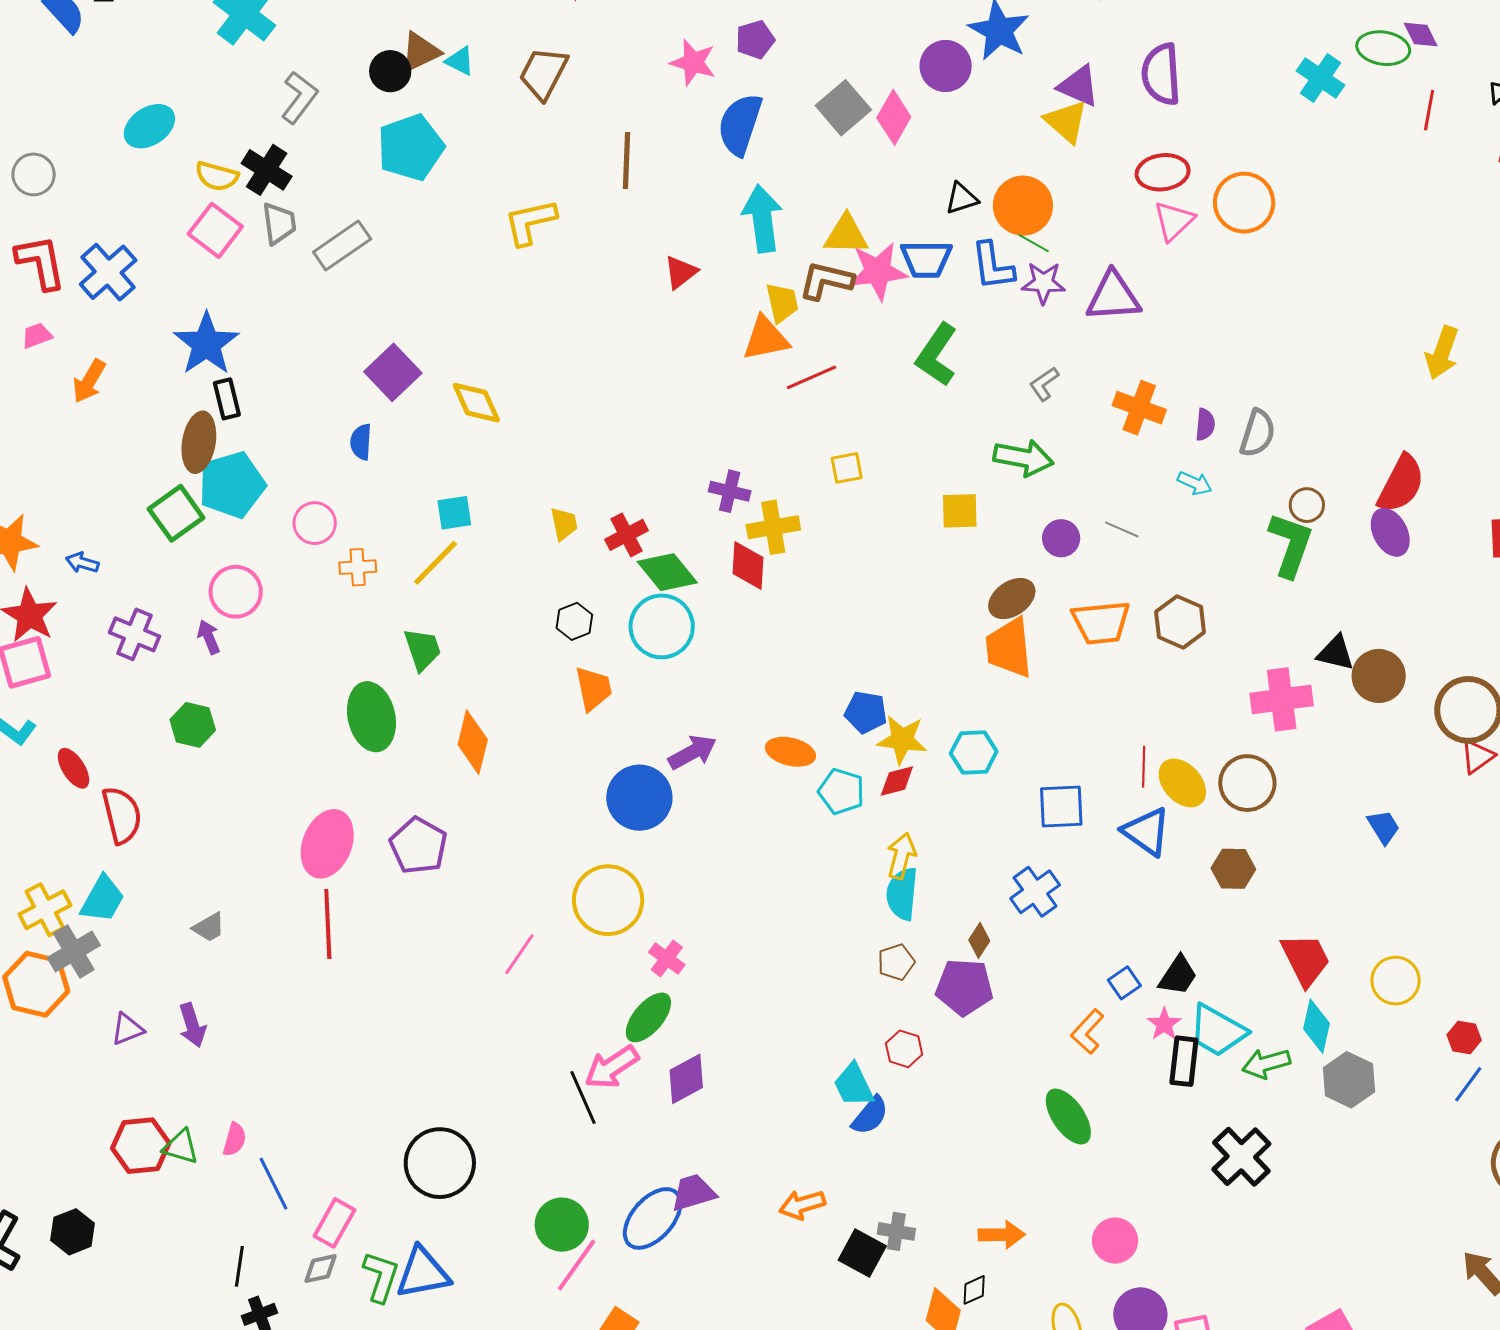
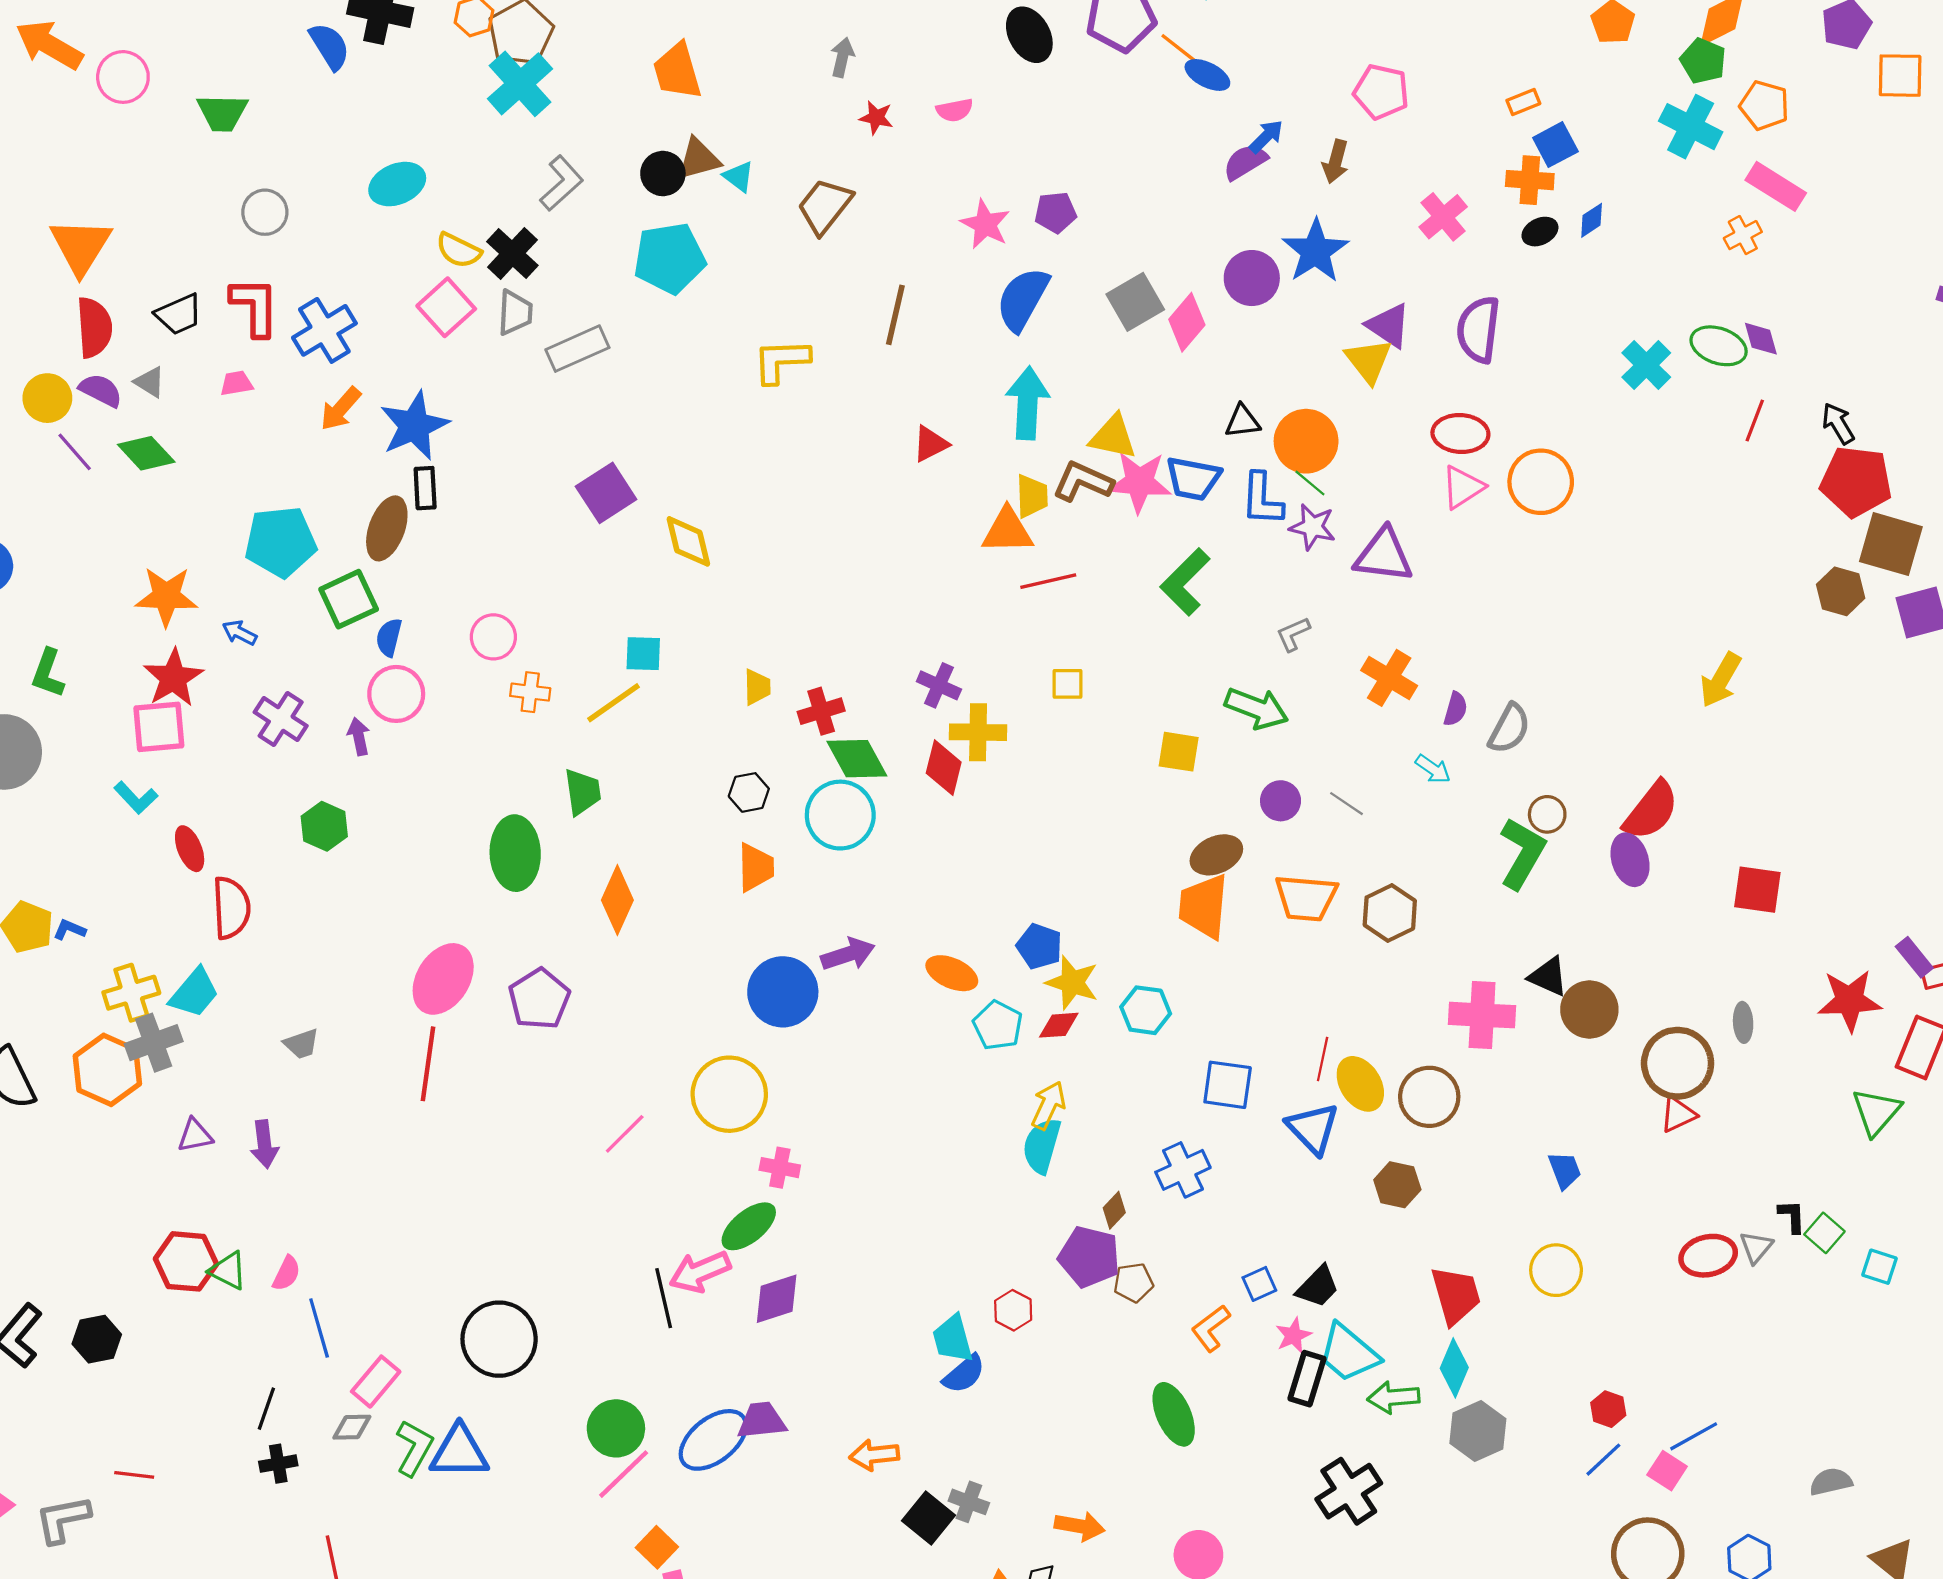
orange arrow: (89, 381) -> (341, 409), moved
blue semicircle: (361, 442) -> (389, 637), moved
cyan pentagon: (232, 485) -> (281, 542), moved
pink cross: (667, 959) -> (780, 1168), turned -36
brown pentagon: (896, 962) -> (1133, 1283), moved
yellow circle: (1396, 981) -> (1556, 1270), moved

